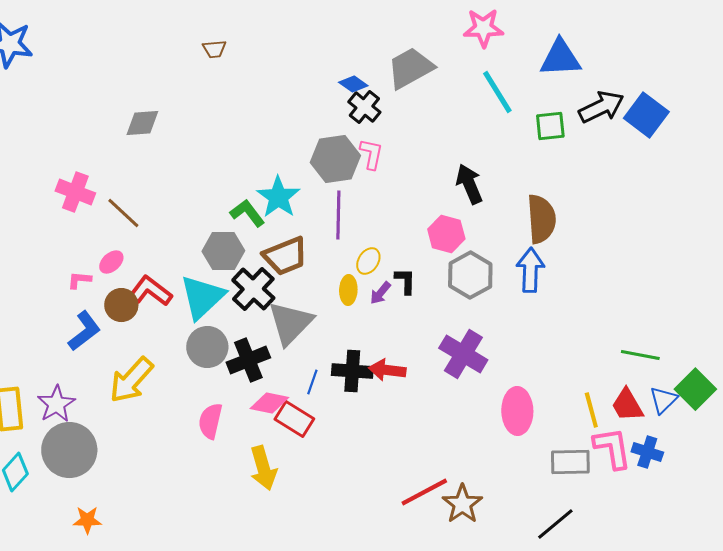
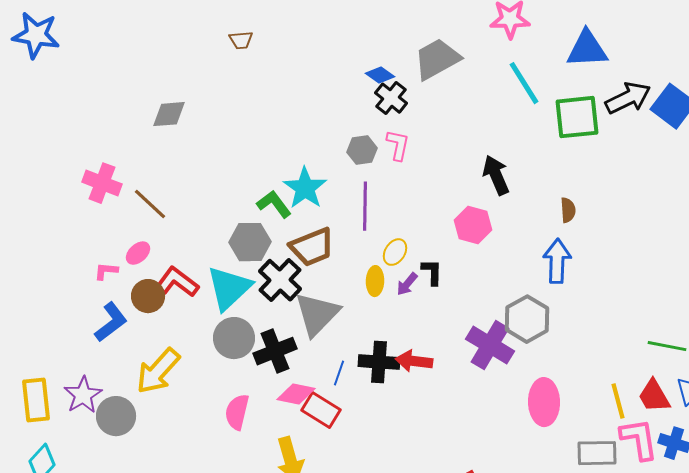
green square: (550, 126) -> (577, 117), size x1.5
gray hexagon: (335, 159) -> (362, 150), size x0.6
brown semicircle: (541, 219) -> (568, 210), size x0.5
gray hexagon: (470, 275) -> (527, 319), moved
gray circle: (69, 450) -> (116, 416), moved, size x0.7

